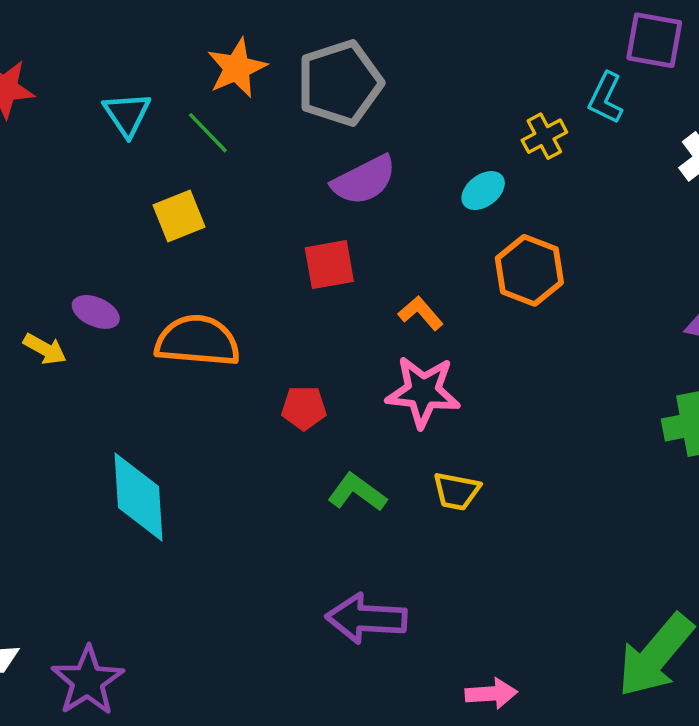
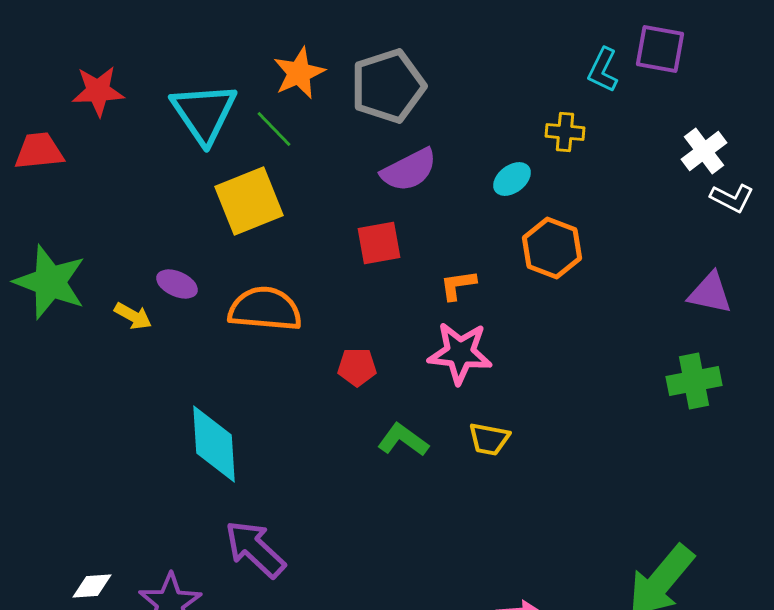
cyan L-shape: (606, 98) -> (603, 70), moved
cyan triangle: (127, 114) -> (204, 113), size x1.6
yellow cross: (544, 136) -> (565, 132), turned 33
yellow square: (179, 216) -> (249, 201), size x1.5
orange L-shape: (421, 313) -> (458, 285), turned -57
purple arrow: (366, 618) -> (255, 549), moved, turned 40

